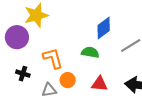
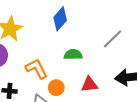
blue diamond: (104, 28) -> (60, 19), moved

